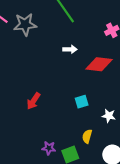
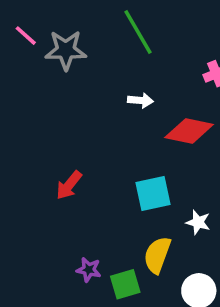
cyan square: (82, 102) -> (153, 194), size x1.5
yellow semicircle: (87, 136) -> (157, 255), size x1.5

